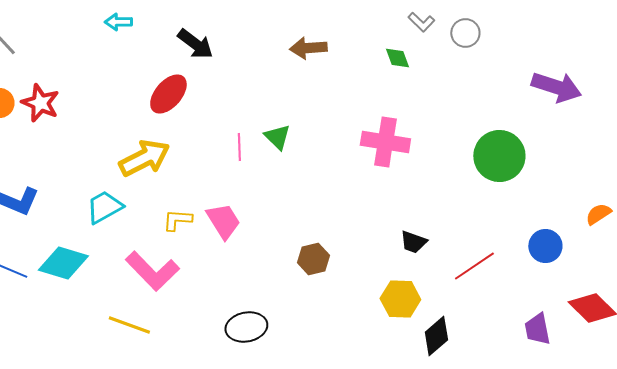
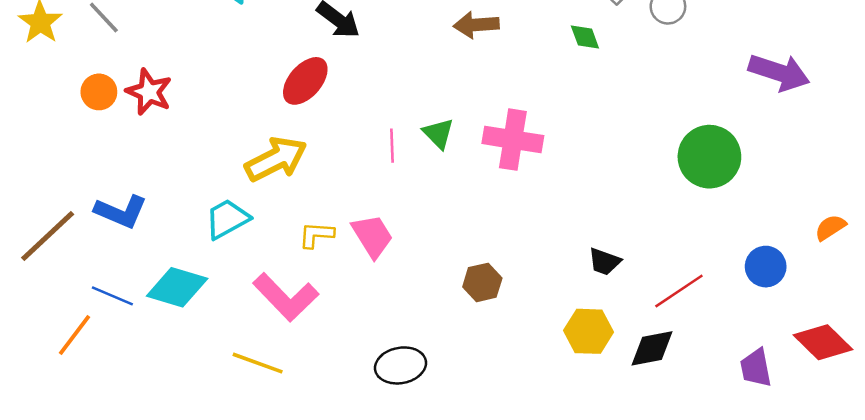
pink cross: (385, 142) -> (513, 140), moved
black diamond: (436, 336) -> (652, 348), moved, turned 30

